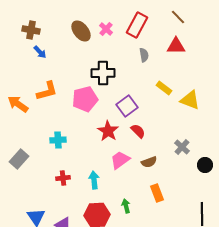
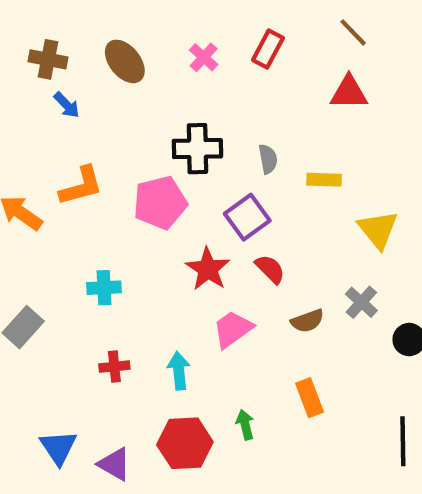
red rectangle: (137, 25) -> (268, 49), size x0.7
brown ellipse: (81, 31) -> (125, 61), moved
gray semicircle: (144, 55) -> (268, 159), moved
yellow rectangle: (164, 88) -> (324, 180), turned -35
yellow triangle: (190, 100) -> (378, 230), moved, turned 30
brown semicircle: (149, 162) -> (307, 321), moved

